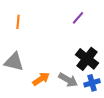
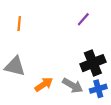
black cross: (87, 59) -> (93, 63), turned 30

